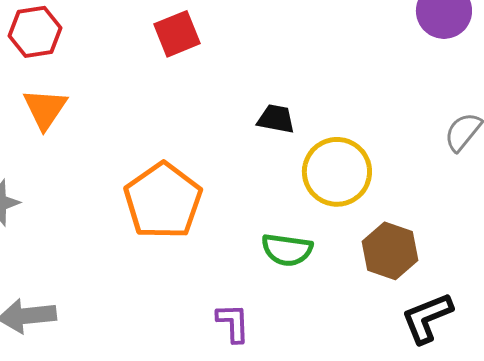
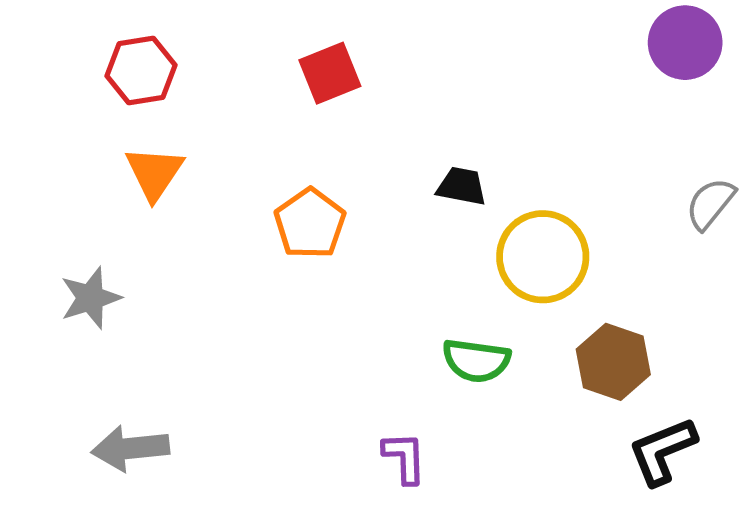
orange pentagon: (163, 201) -> (310, 223), moved, size x0.7

